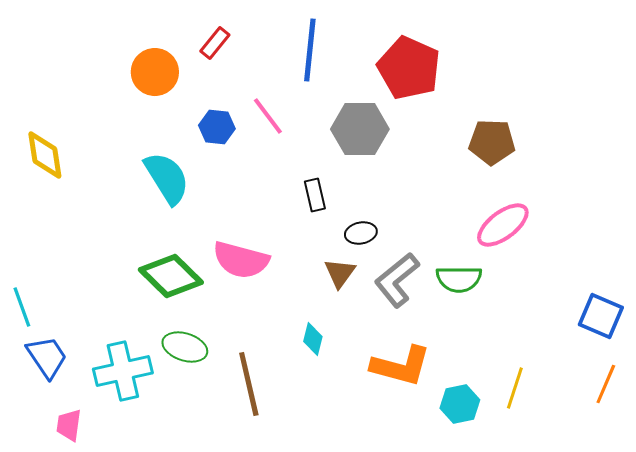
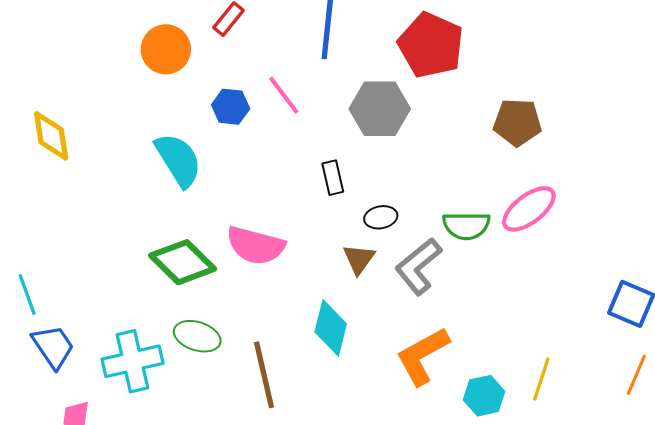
green semicircle: (459, 279) -> (466, 226), moved
cyan diamond: (313, 339) -> (331, 328), size x1.6
orange L-shape: (401, 366) -> (422, 356), turned 136

